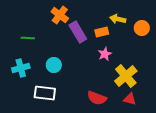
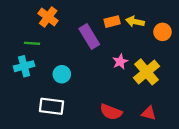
orange cross: (60, 15) -> (48, 17), moved
orange rectangle: (102, 32) -> (112, 22), moved
cyan cross: (21, 68) -> (24, 66), moved
yellow cross: (126, 76) -> (146, 72), moved

